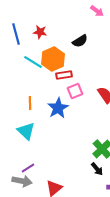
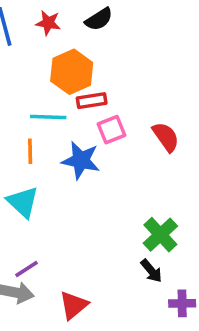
black semicircle: (80, 41) -> (99, 19), moved
cyan line: (33, 62) -> (48, 117), moved, turned -30
blue star: (58, 108) -> (81, 160), turned -30

